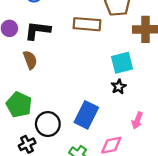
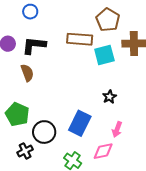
cyan square: (122, 63) -> (104, 55), moved
pink arrow: (137, 120) -> (117, 129), moved

